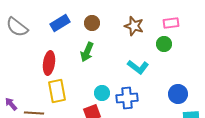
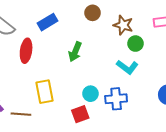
brown circle: (92, 23) -> (93, 13), moved
green circle: (164, 44) -> (135, 44), moved
red ellipse: (49, 63) -> (26, 51), moved

